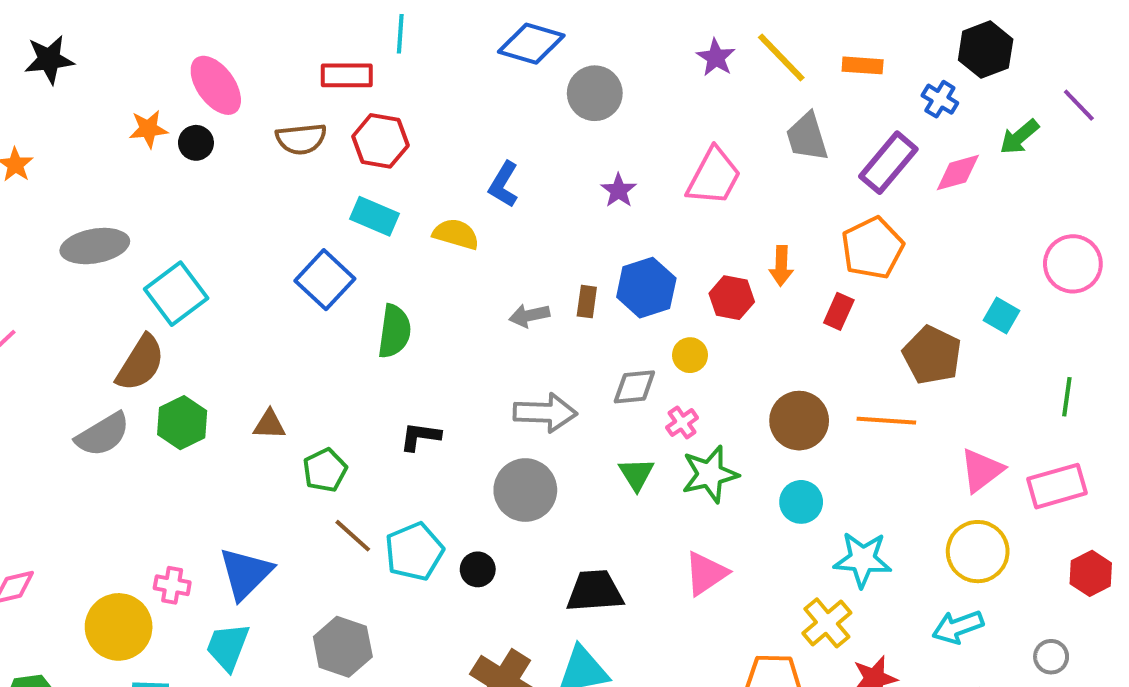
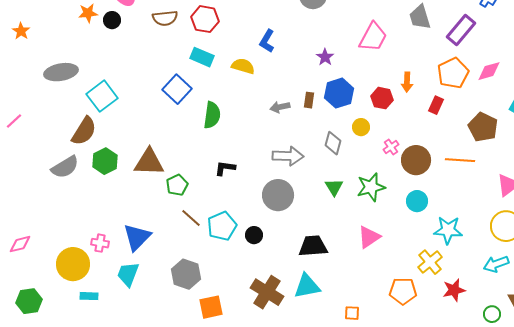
pink diamond: (958, 173) -> (489, 71), moved
purple star: (619, 190) -> (325, 57), moved
gray diamond: (634, 387) -> (333, 143), turned -70
pink cross: (682, 423) -> (391, 147), moved
brown triangle: (269, 425) -> (149, 162), size x1.8

